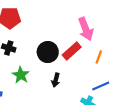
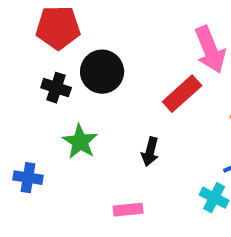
black circle: (48, 52) -> (102, 72), moved

